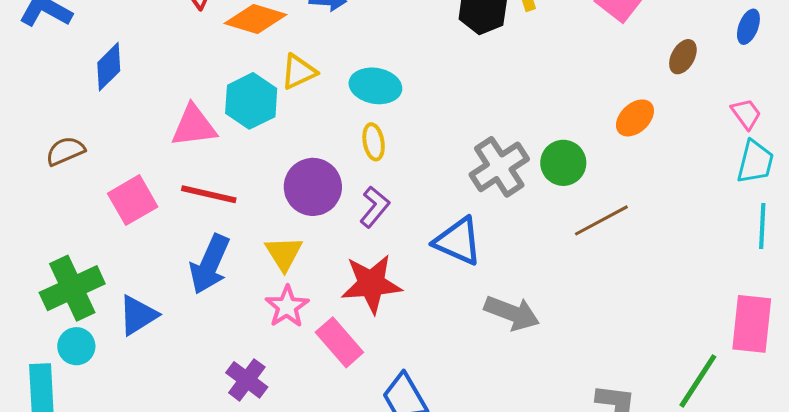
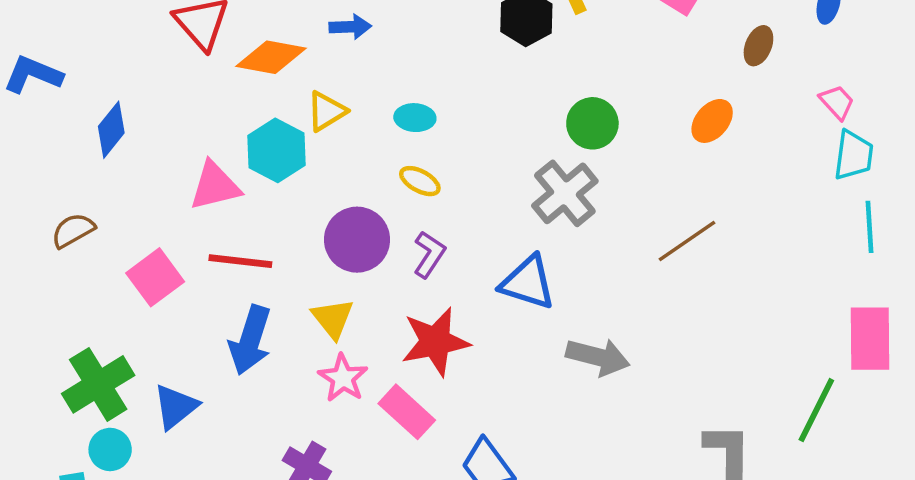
cyan ellipse: (375, 86) -> (415, 118), size x0.7
yellow ellipse: (374, 142) -> (420, 181), turned -45
green circle: (563, 163) -> (592, 123), moved

